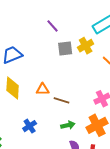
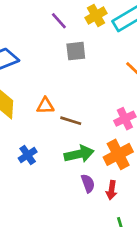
yellow cross: (86, 46) -> (96, 15), moved
green arrow: (68, 125) -> (79, 154), size x1.5

